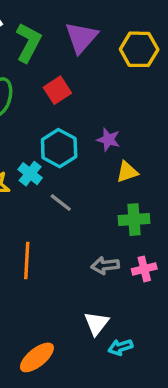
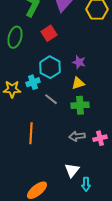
yellow triangle: (127, 172) -> (78, 83), moved
cyan cross: (30, 174) -> (33, 82), turned 32
green cross: (134, 220) -> (80, 105), moved
cyan arrow: (120, 347) -> (86, 184), turned -72

